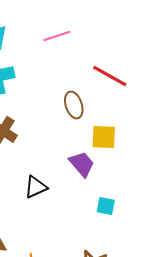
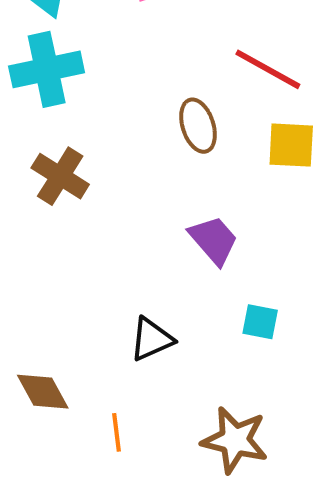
yellow square: (104, 137) -> (291, 145), moved
black triangle: (36, 187) -> (151, 339), moved

